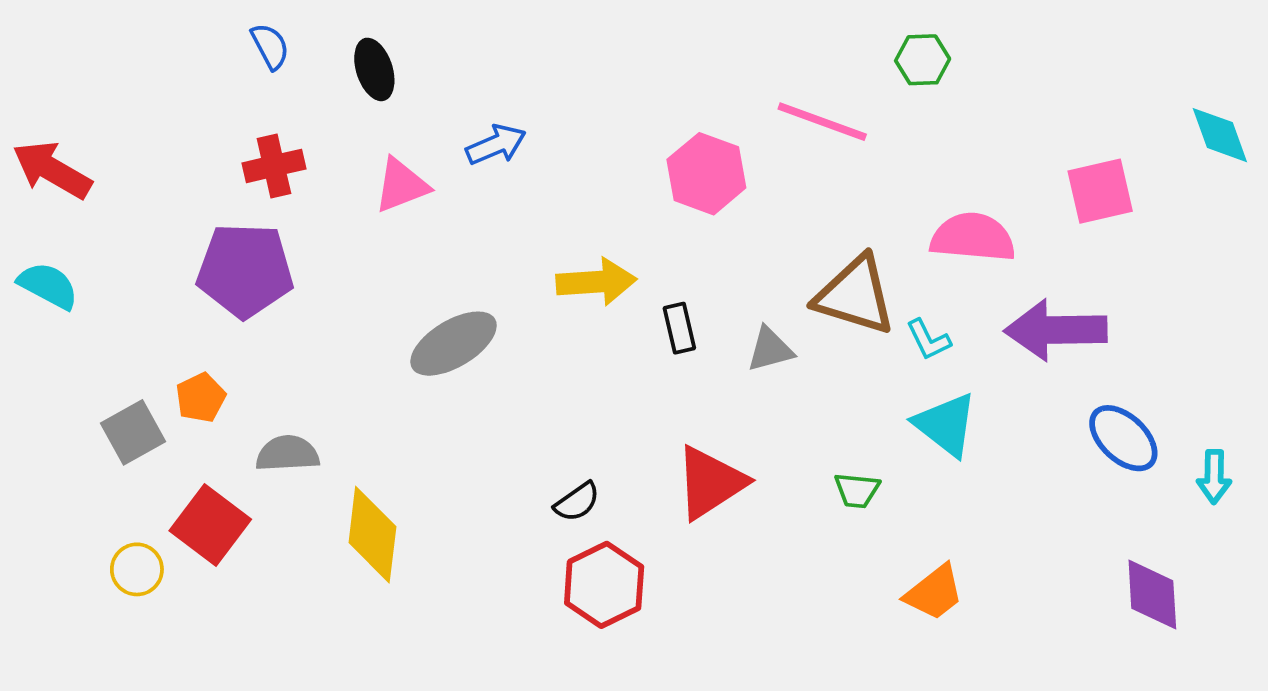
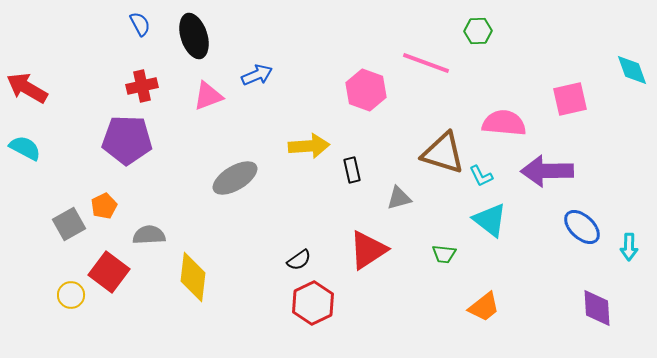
black ellipse: (374, 69) -> (194, 36), size x1.4
gray triangle: (770, 349) -> (399, 198), moved

